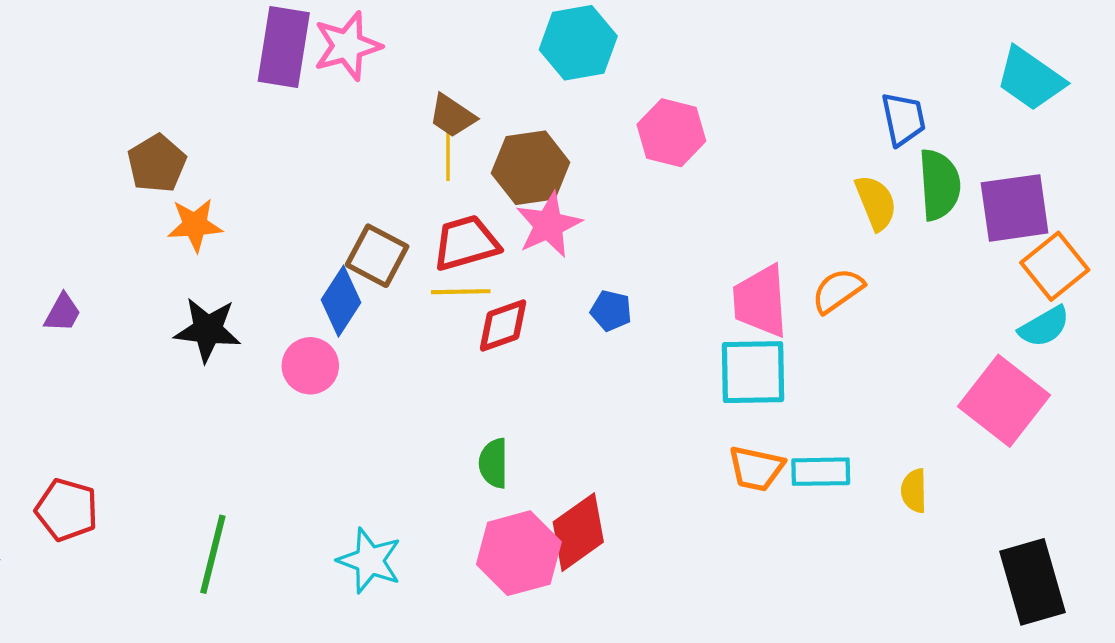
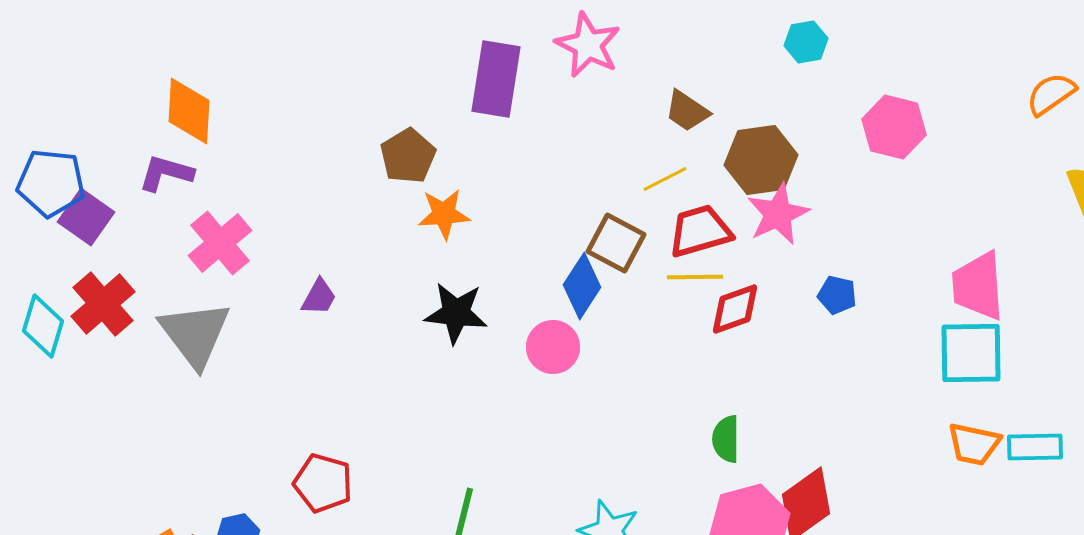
cyan hexagon: (578, 43) -> (806, 42), size x0.6
pink star: (347, 46) -> (588, 45), turned -30
purple rectangle: (284, 47) -> (496, 79), moved
yellow line: (448, 156) -> (665, 179), moved, turned 63
orange semicircle: (838, 291) -> (1051, 94), moved

